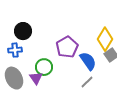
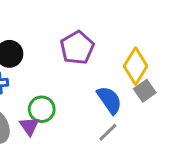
purple pentagon: (67, 47) -> (77, 48), moved

